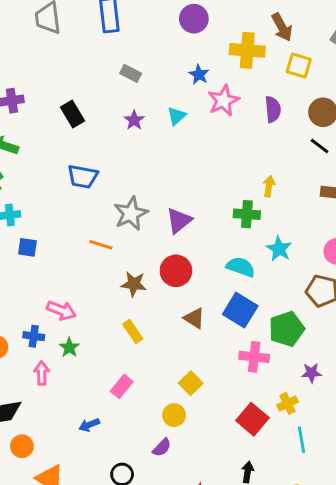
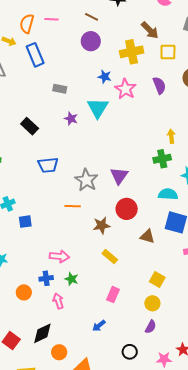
cyan triangle: (176, 116) -> (98, 108), size x1.6

